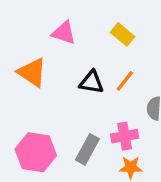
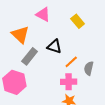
orange line: (125, 81) -> (71, 62), moved
gray rectangle: (87, 149) -> (30, 56), moved

